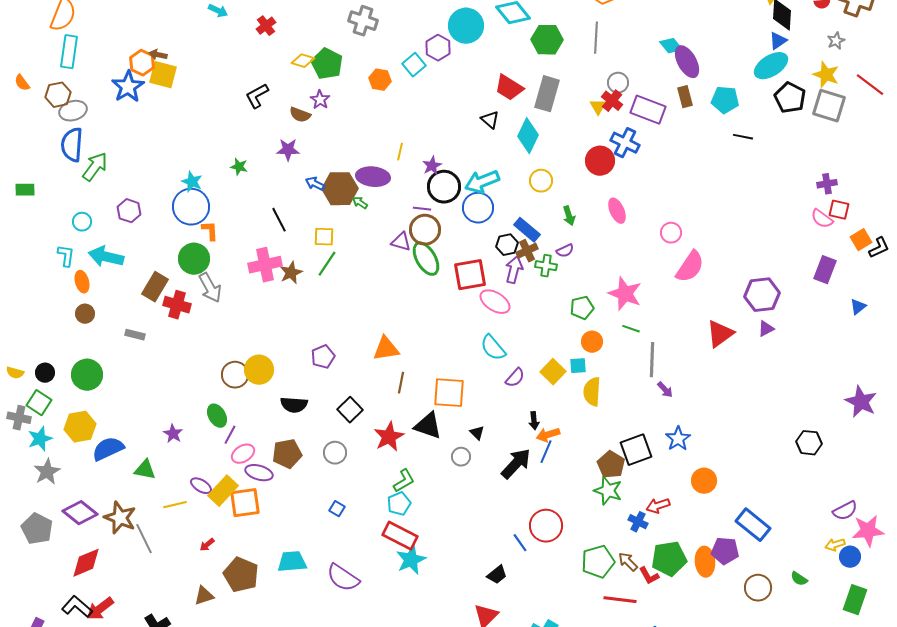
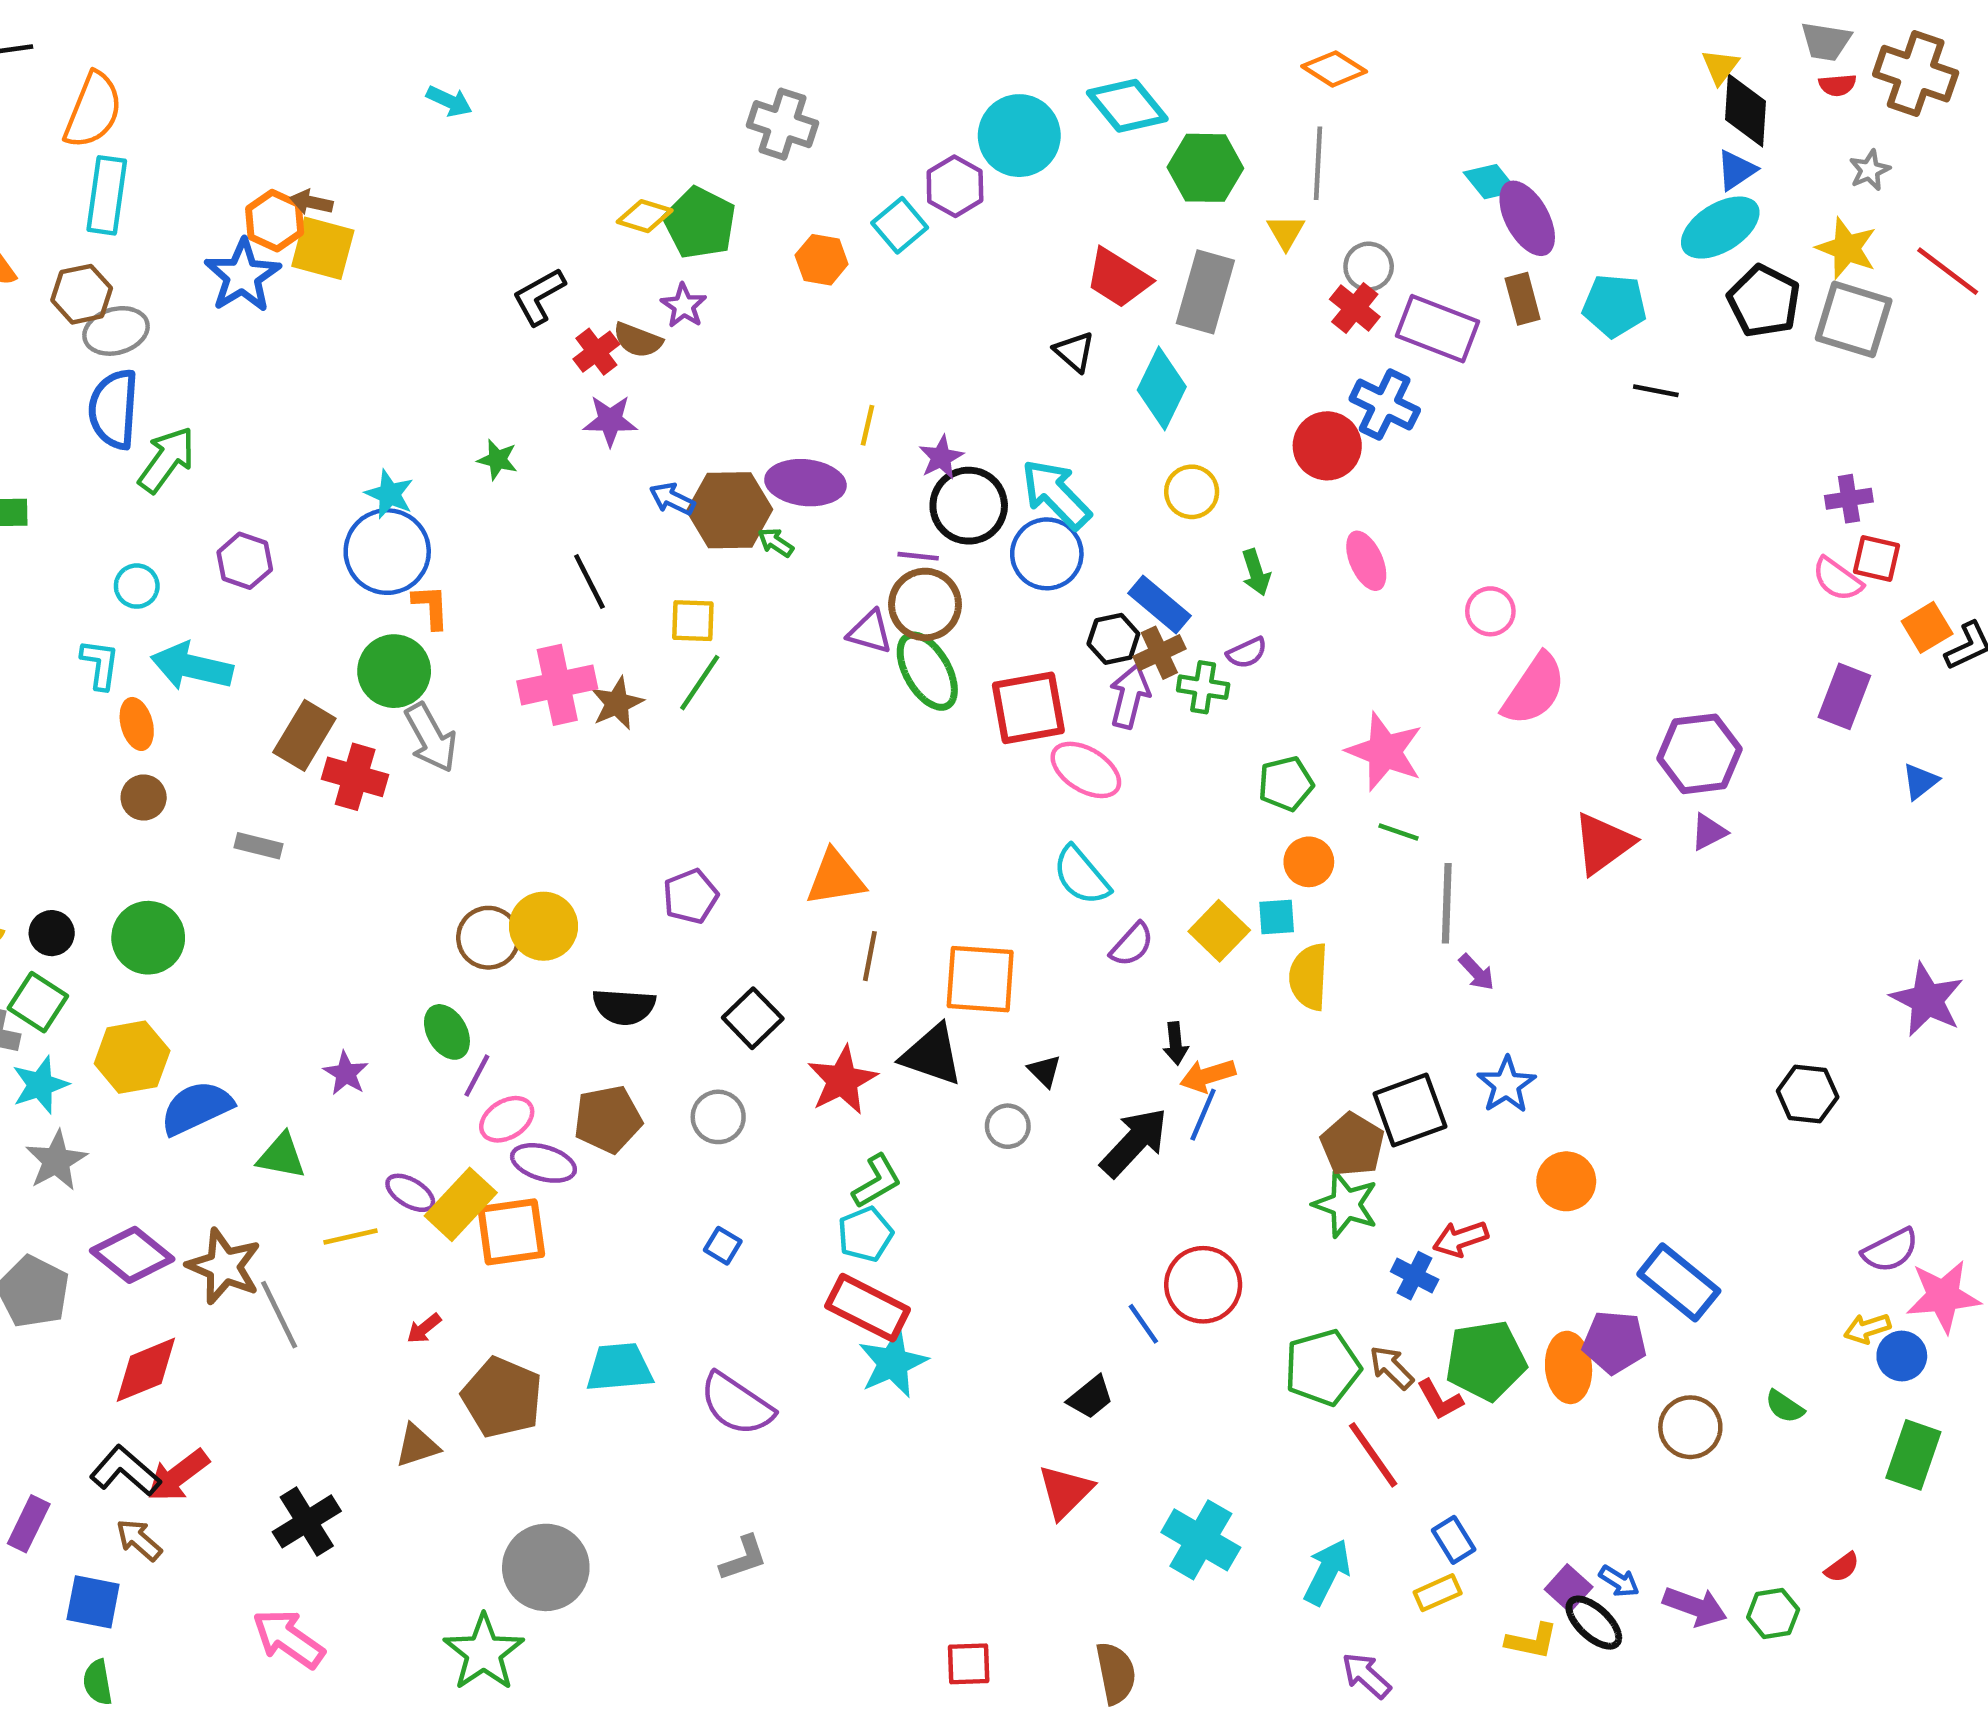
red cross: (266, 26) -> (596, 352), moved
yellow triangle: (598, 107) -> (1286, 232), moved
cyan arrow: (482, 182) -> (1056, 494), turned 68
red line: (620, 600) -> (1373, 1455), turned 48

